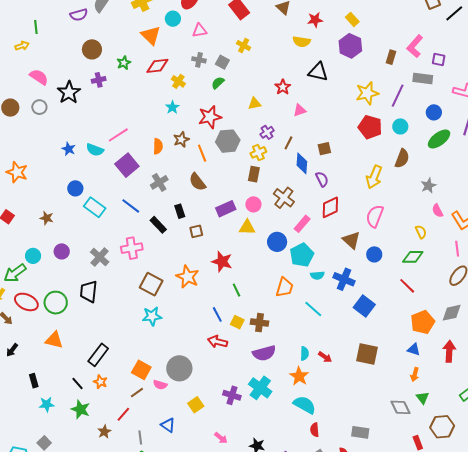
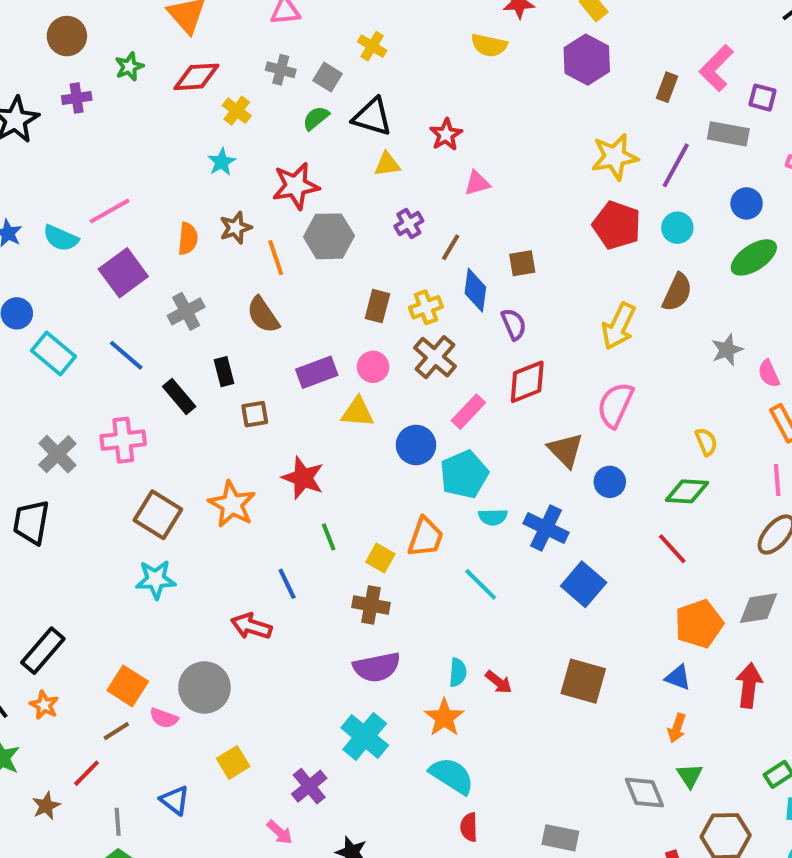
black triangle: (318, 72) -> (372, 117), moved
yellow cross: (258, 152) -> (426, 307), moved
pink semicircle: (438, 211) -> (769, 374), moved
yellow square: (237, 322) -> (380, 558), moved
red arrow: (217, 342) -> (251, 626), moved
purple cross: (232, 395) -> (309, 786), moved, turned 30

